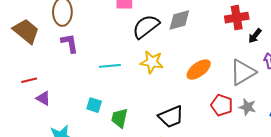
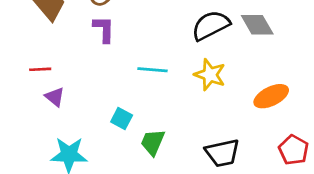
gray diamond: (179, 20) -> (257, 25), turned 65

